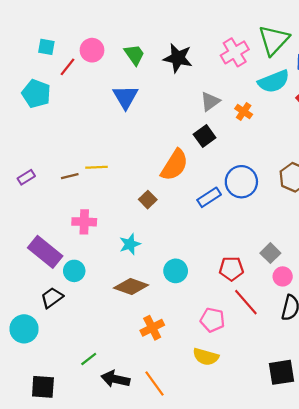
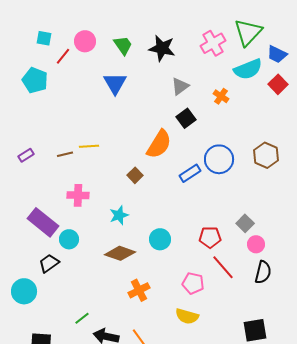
gray triangle: (210, 101) -> (180, 86), moved

